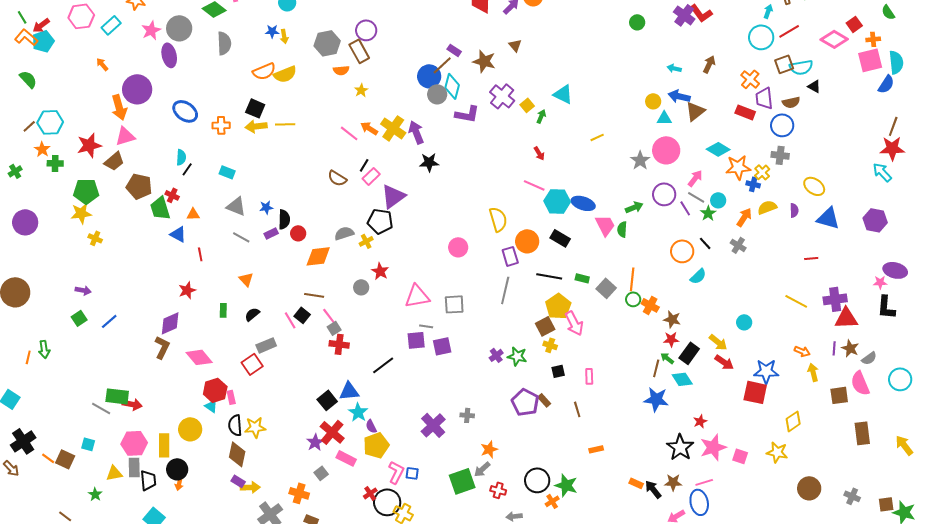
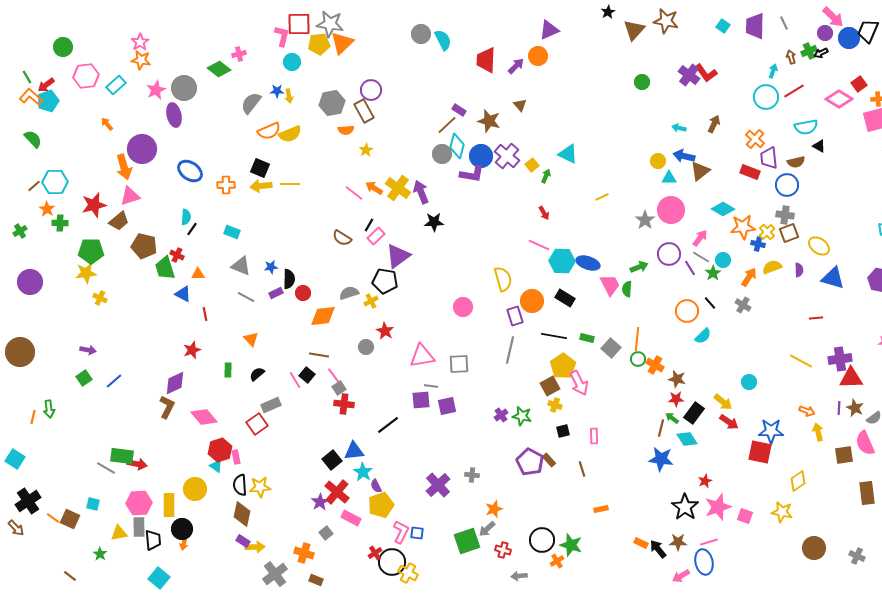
gray semicircle: (224, 43) -> (251, 103), moved, turned -140
brown square: (784, 64) -> (789, 233), moved
blue circle: (429, 76) -> (481, 156), moved

